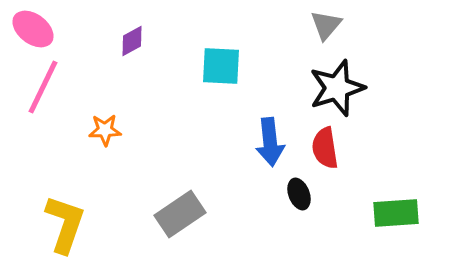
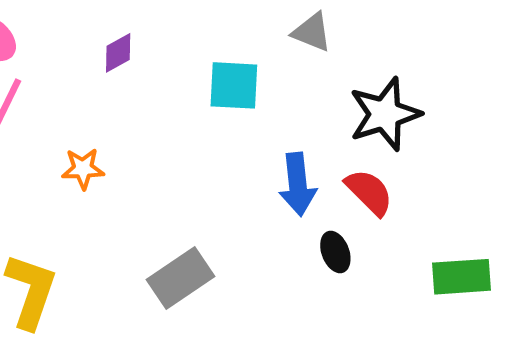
gray triangle: (326, 25) -> (312, 32), moved, turned -48
red semicircle: (325, 148) -> (369, 192), turned 144

